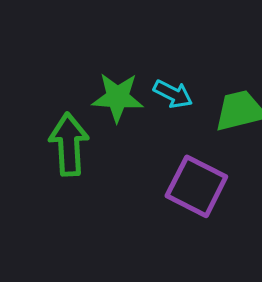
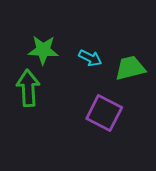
green star: (118, 97) -> (43, 50), moved

